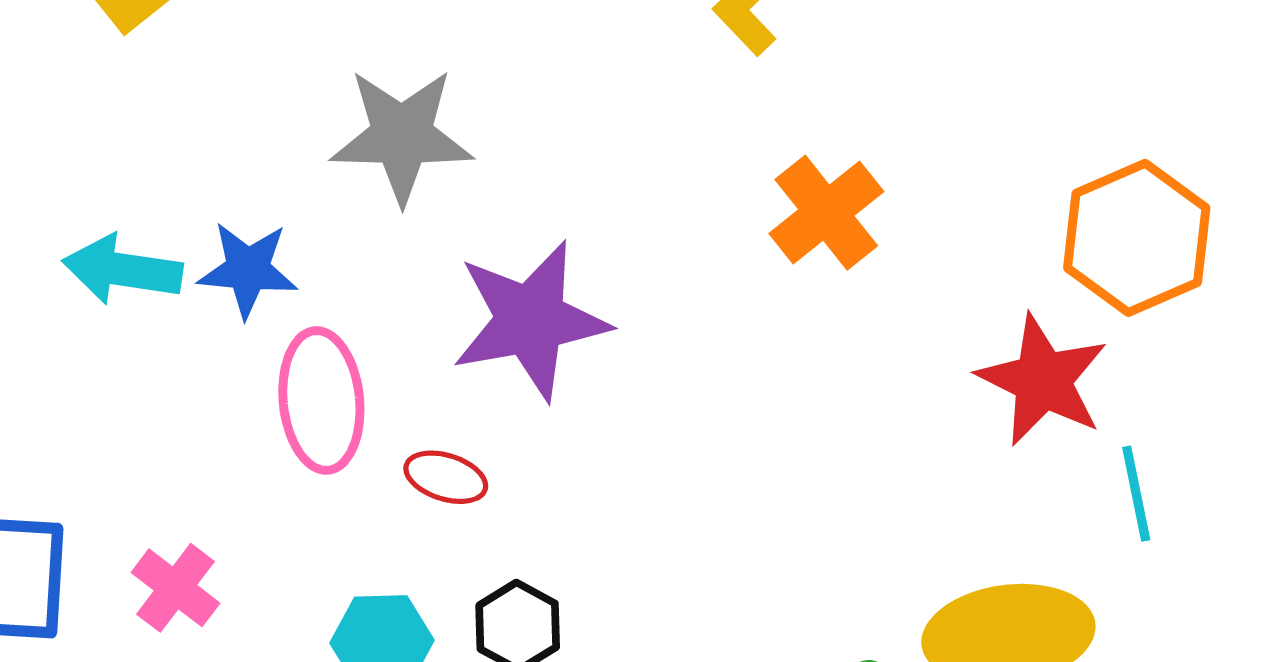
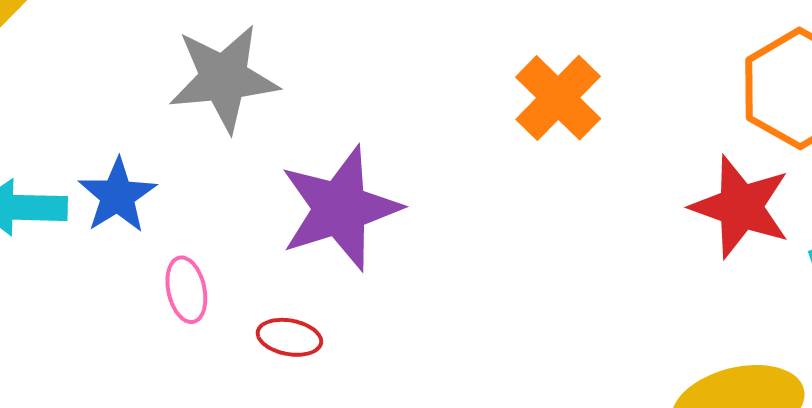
blue star: (248, 270) -> (117, 196), turned -30
pink ellipse: (321, 401) -> (186, 290), size x0.6

